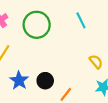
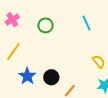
green circle: (37, 25) -> (45, 25), size x0.6

